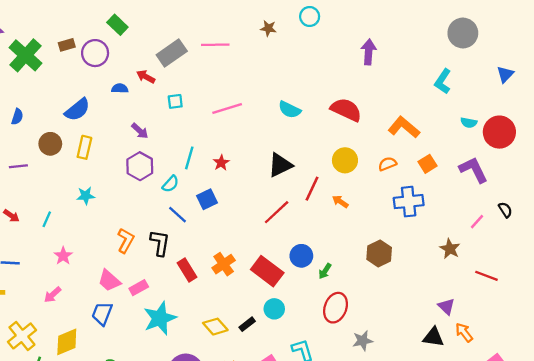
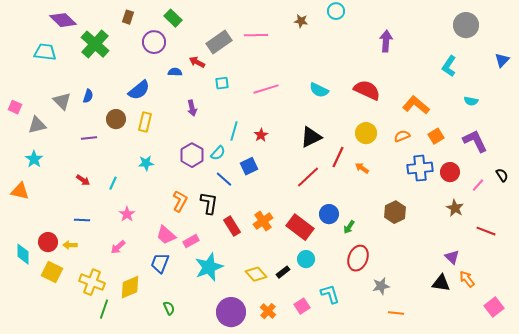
brown rectangle: (67, 45) -> (128, 17), moved, turned -56
purple arrow: (140, 131) -> (192, 108), turned 35
red circle: (499, 132) -> (450, 172), moved, size x0.7
purple hexagon: (140, 166) -> (192, 155), moved
yellow cross: (22, 336) -> (92, 282), turned -30

